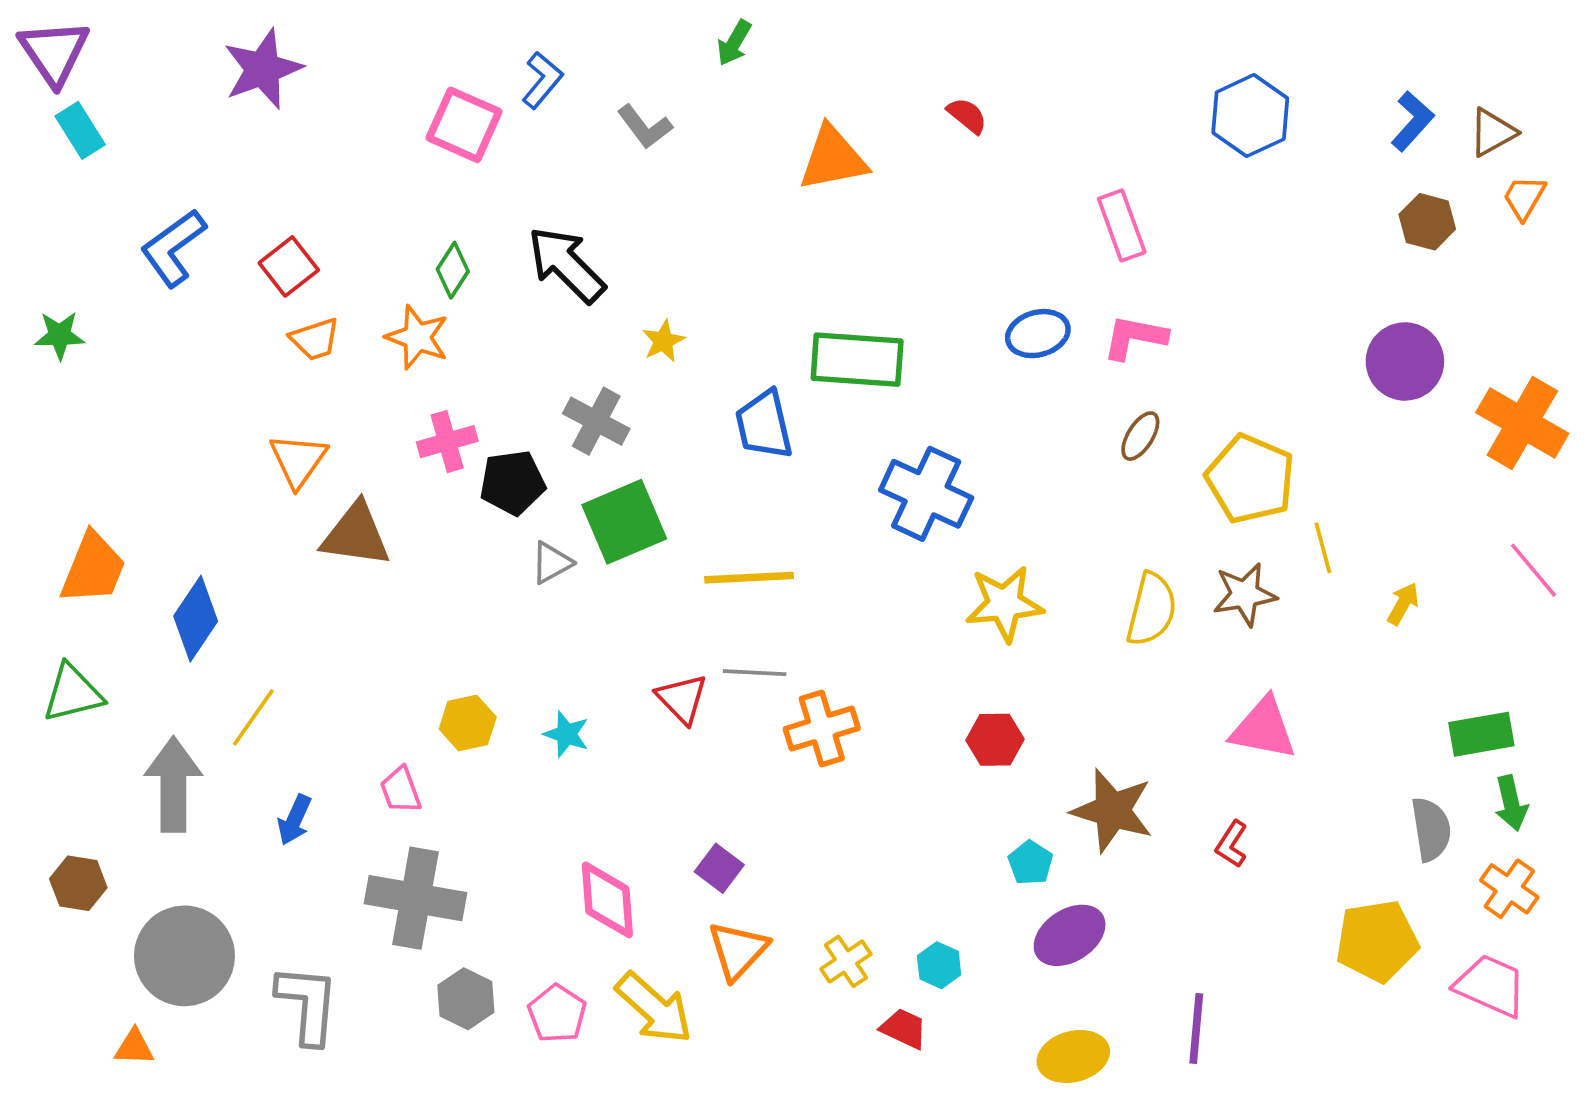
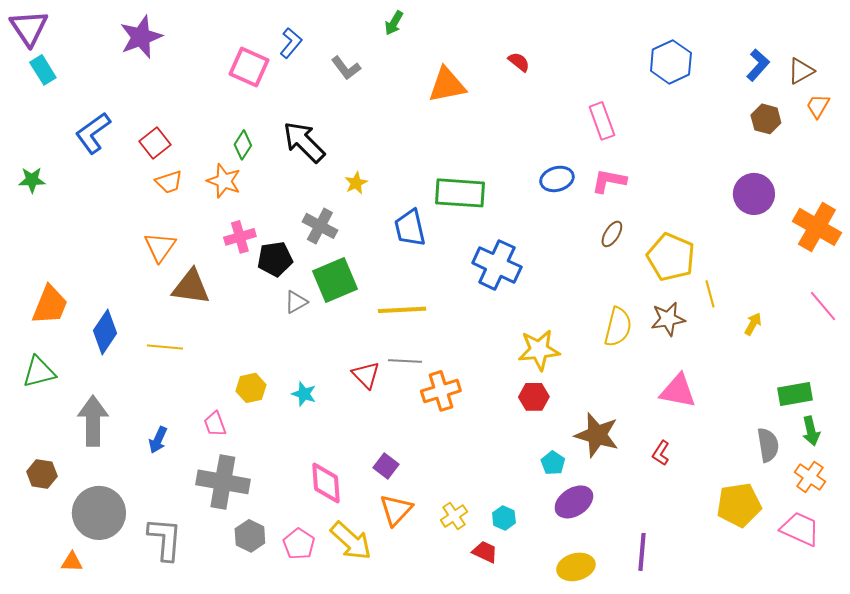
yellow star: (1004, 604) -> (539, 350), moved
yellow line: (253, 717) -> (165, 347), moved, turned 60

